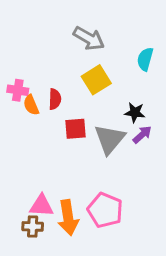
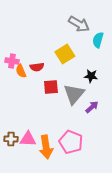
gray arrow: (89, 38) -> (79, 24), moved
red semicircle: (55, 99) -> (37, 67), turned 80
purple arrow: (142, 135) -> (92, 107), moved
brown cross: (33, 226) -> (11, 139), moved

